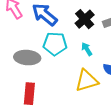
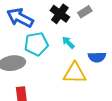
yellow triangle: (87, 81) -> (75, 73), turned 30

